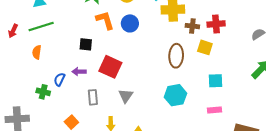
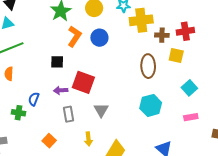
orange L-shape: (105, 20) -> (74, 36), turned 55
purple arrow: (79, 72) -> (61, 90), moved
cyan square: (215, 81) -> (189, 88), turned -35

